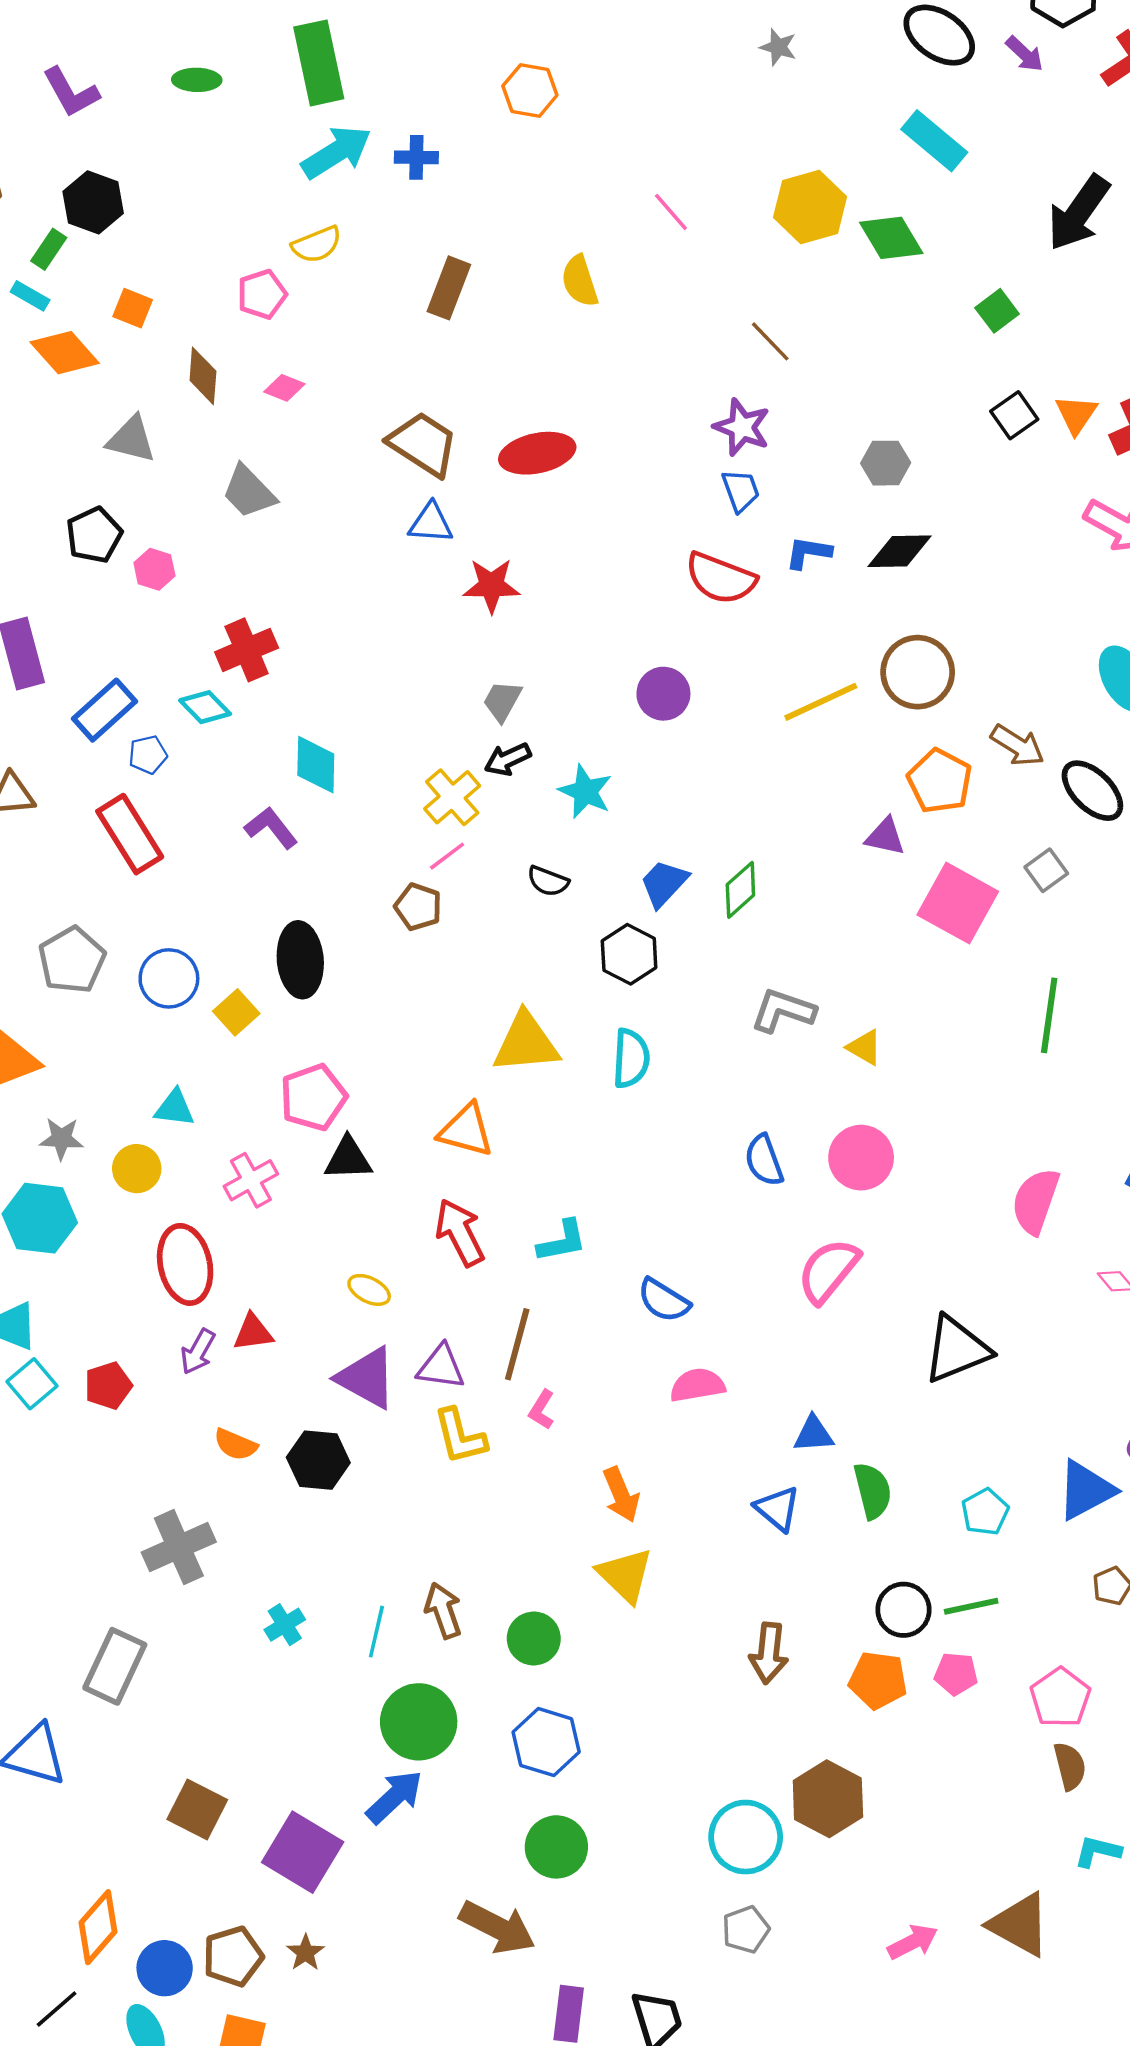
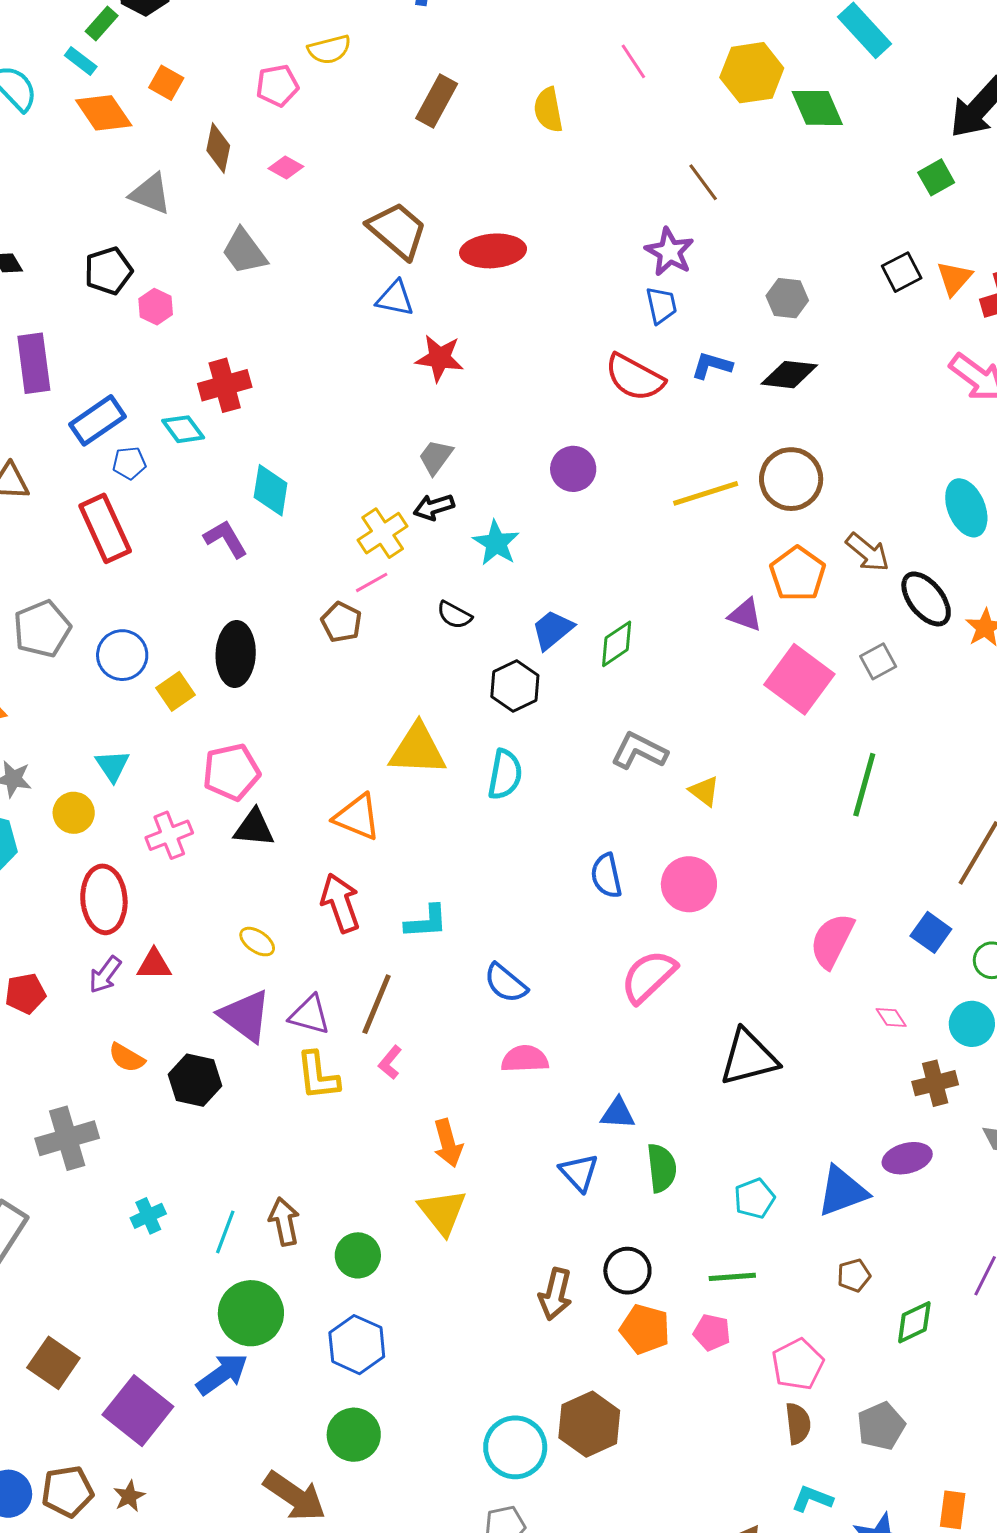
green square: (997, 311) -> (936, 177), moved
cyan triangle: (175, 1108) -> (112, 766), turned 42
black circle: (903, 1610) -> (627, 1271), moved

